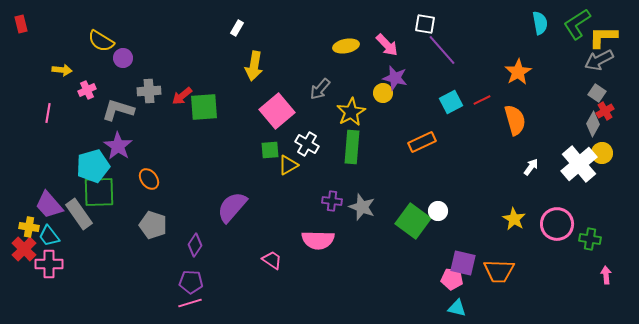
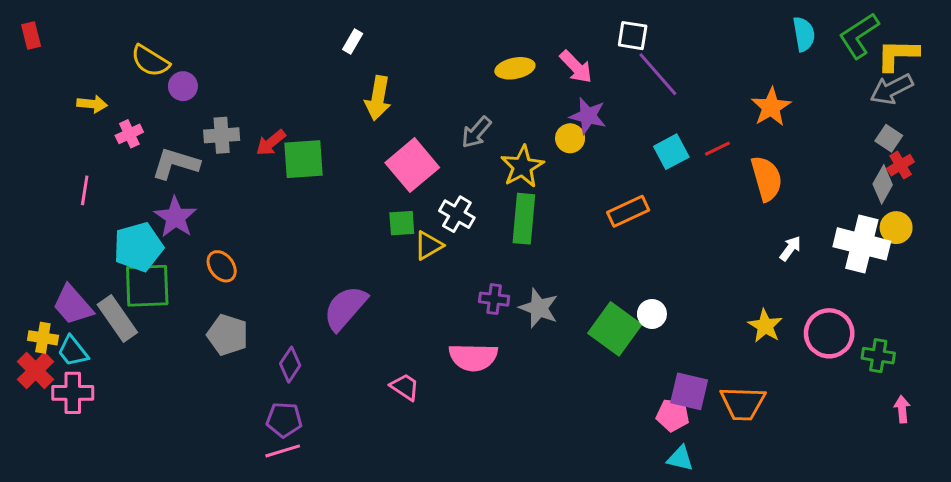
pink line: (48, 113) -> (85, 190), moved
white cross: (579, 164) -> (862, 244), turned -36

